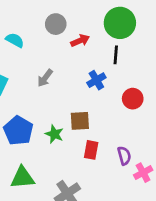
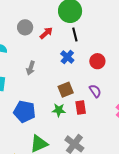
green star: (54, 134) -> (59, 110), moved
purple semicircle: (124, 156) -> (95, 91), moved

